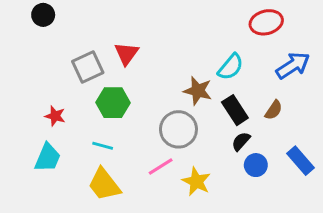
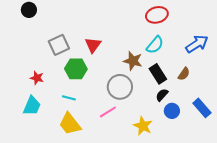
red ellipse: (266, 22) -> (157, 15), moved
red triangle: (126, 54) -> (93, 45), moved
yellow star: (196, 181) -> (143, 126), moved

